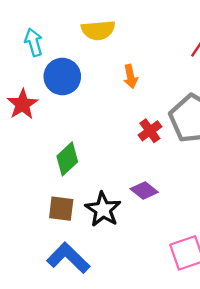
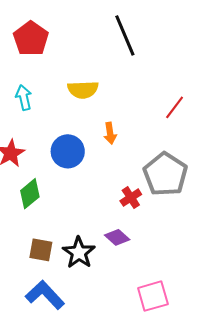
blue circle: (62, 77) -> (68, 151), moved
red cross: (150, 131) -> (131, 198), moved
green diamond: (67, 159) -> (30, 194), moved

